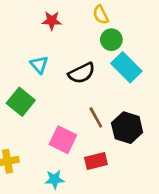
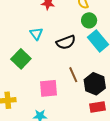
pink square: (63, 140) -> (48, 88), turned -36
red rectangle: (96, 161) -> (98, 107), moved

